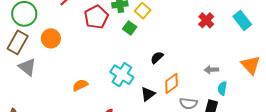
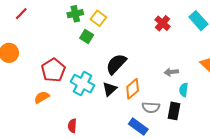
red pentagon: (96, 17) -> (53, 70), moved
black semicircle: (157, 58) -> (116, 64), size x1.6
black triangle: (148, 94) -> (110, 89), moved

